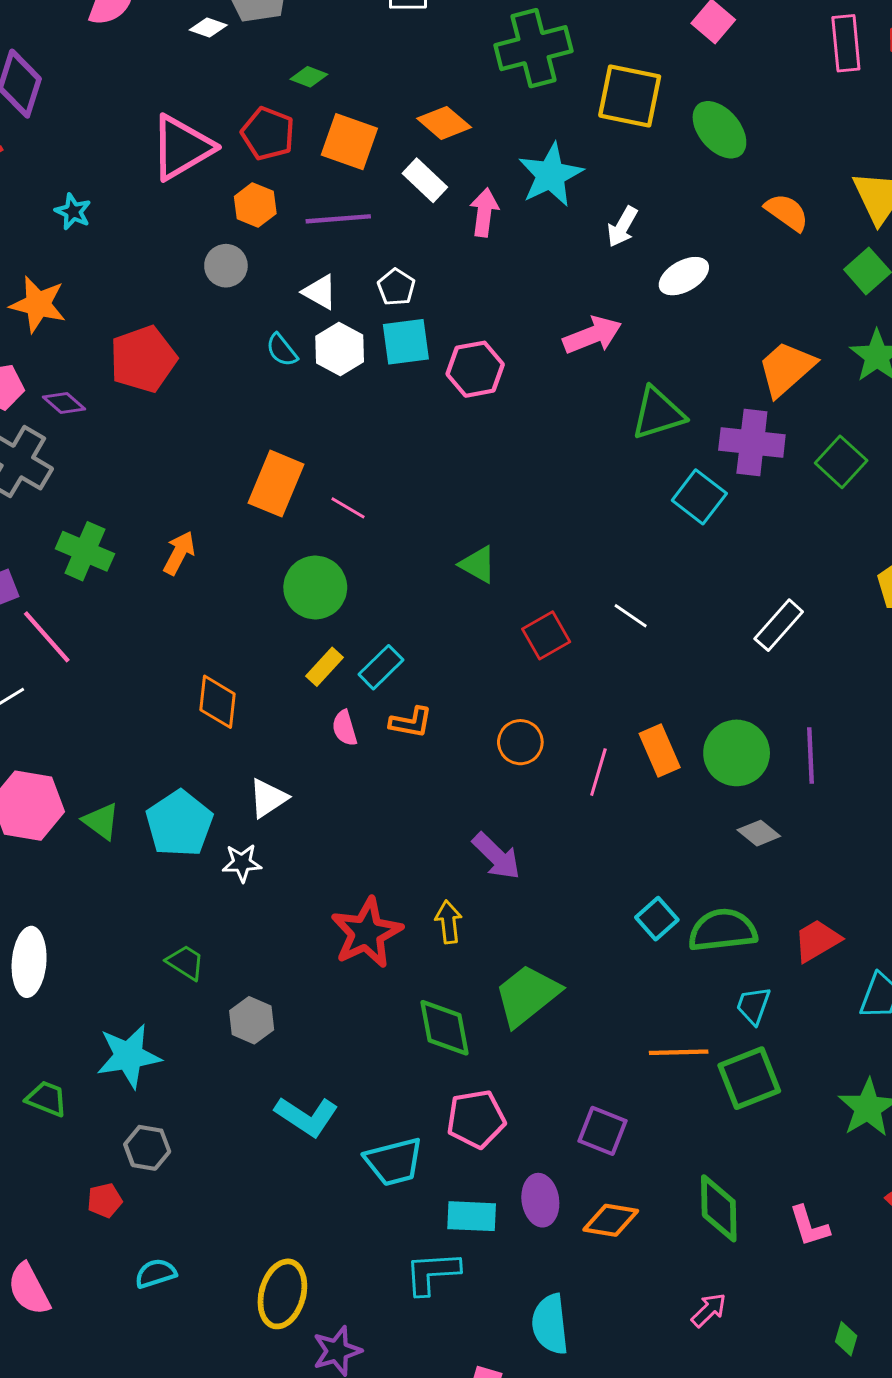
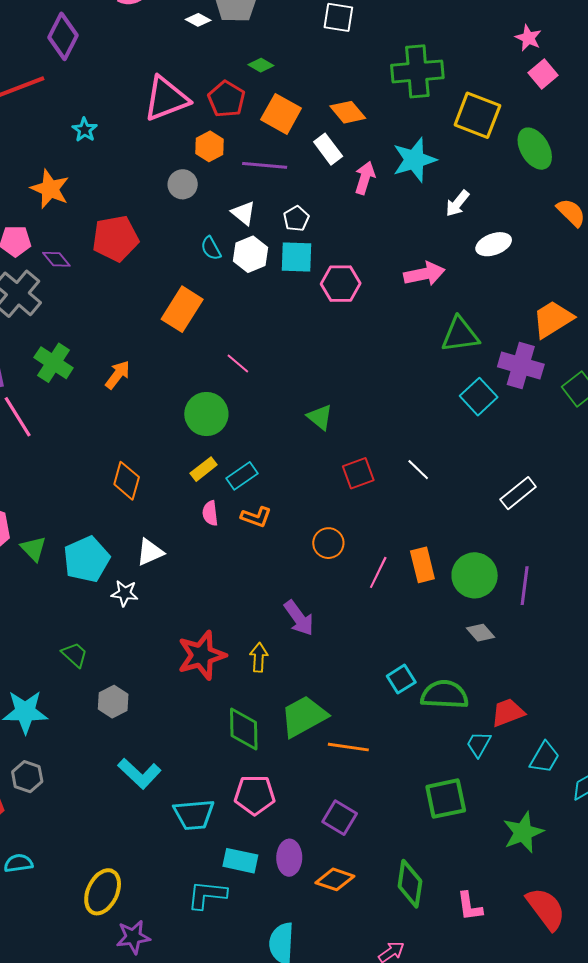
orange rectangle: (276, 484) -> (182, 309), moved
cyan trapezoid: (753, 1006) -> (479, 744), moved
orange line: (679, 1052) -> (348, 747), moved

